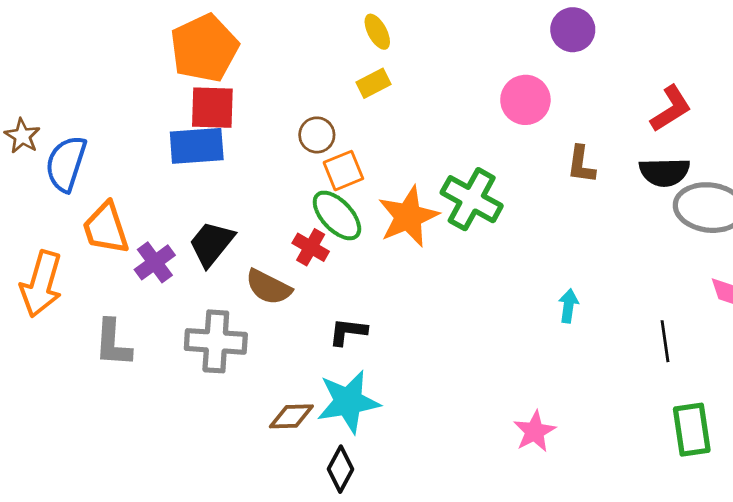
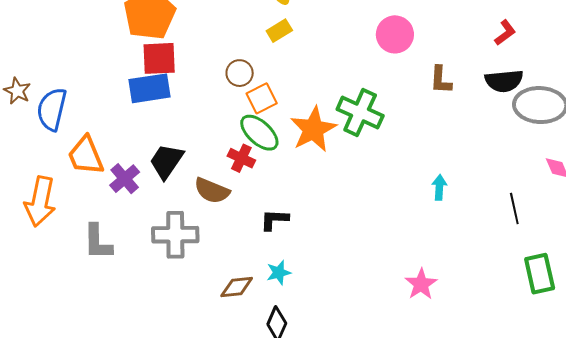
red L-shape: (671, 109) -> (505, 33), size x0.7
cyan star: (348, 402) -> (279, 273), size x0.5

